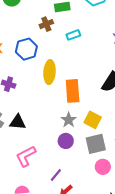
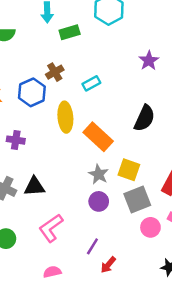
brown cross: (46, 24) -> (55, 72), moved
cyan rectangle: (73, 35) -> (91, 83), moved
orange rectangle: (73, 91) -> (98, 137), turned -35

